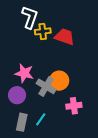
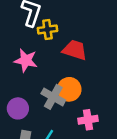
red trapezoid: (65, 37) -> (75, 50), moved
pink star: (24, 73) -> (26, 60), moved

